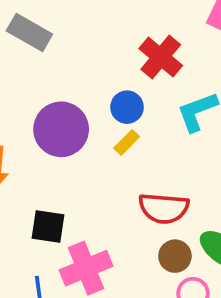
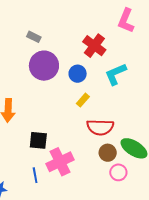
gray rectangle: (29, 33) -> (34, 37), moved, size x0.6
purple circle: (61, 129) -> (44, 66), moved
yellow rectangle: (127, 142) -> (83, 100), moved

